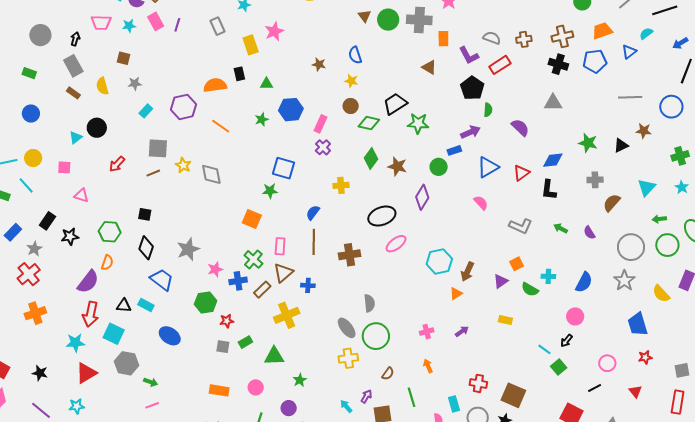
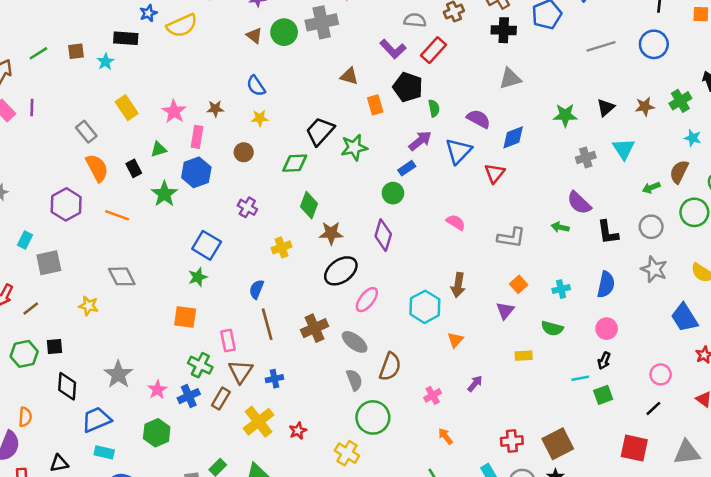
gray rectangle: (217, 26) -> (86, 132), moved
pink star: (274, 31) -> (174, 111), moved
orange rectangle: (443, 39) -> (375, 105), moved
black rectangle: (239, 74) -> (134, 168), moved
orange semicircle: (215, 85) -> (97, 168), turned 85
brown circle: (351, 106) -> (244, 152), moved
cyan rectangle: (146, 111) -> (25, 240), moved
green star: (262, 119) -> (164, 194), size x1.5
pink rectangle: (320, 124) -> (197, 137), moved
brown star: (644, 131) -> (645, 106), moved
blue diamond: (553, 160) -> (513, 137), moved
yellow star: (183, 165) -> (89, 306), moved
brown star: (397, 166) -> (331, 233), moved
blue triangle: (488, 167) -> (458, 151), moved
blue square: (283, 168) -> (207, 245), turned 30
brown line: (153, 173) -> (31, 309), moved
cyan triangle: (647, 187) -> (624, 149), moved
black L-shape: (549, 190) -> (608, 232), moved
brown semicircle: (612, 203) -> (679, 172), moved
green arrow: (659, 219) -> (651, 188), moved
green hexagon: (110, 232) -> (24, 354), moved
purple semicircle: (589, 233) -> (579, 203), moved, size x1.5
gray circle: (631, 247) -> (651, 227), size x0.7
brown arrow: (467, 272) -> (458, 285), moved
blue trapezoid: (162, 280) -> (96, 420), turned -45
green semicircle: (530, 289) -> (552, 328), moved
cyan rectangle: (146, 305) -> (104, 452), moved
red star: (227, 321) -> (298, 431), moved
gray ellipse: (347, 328) -> (355, 342), moved
cyan line: (544, 349) -> (580, 378), turned -32
yellow cross: (348, 358) -> (347, 453), turned -36
green square: (559, 367) -> (603, 395), turned 35
brown semicircle: (388, 374) -> (390, 367), moved, size x1.6
brown square: (513, 395) -> (558, 444), turned -35

